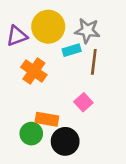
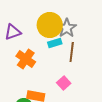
yellow circle: (48, 27) -> (50, 25), moved
gray star: (87, 31) -> (67, 28), turned 30

